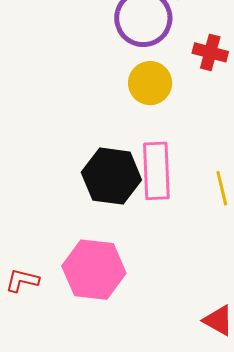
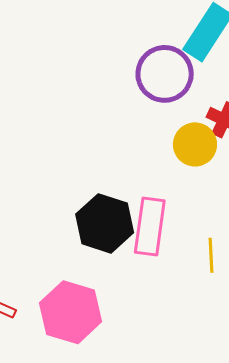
yellow circle: (150, 83) -> (195, 144), moved

